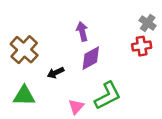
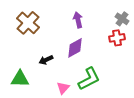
purple arrow: (82, 31) -> (78, 20), moved
brown cross: (24, 50) -> (28, 23), moved

